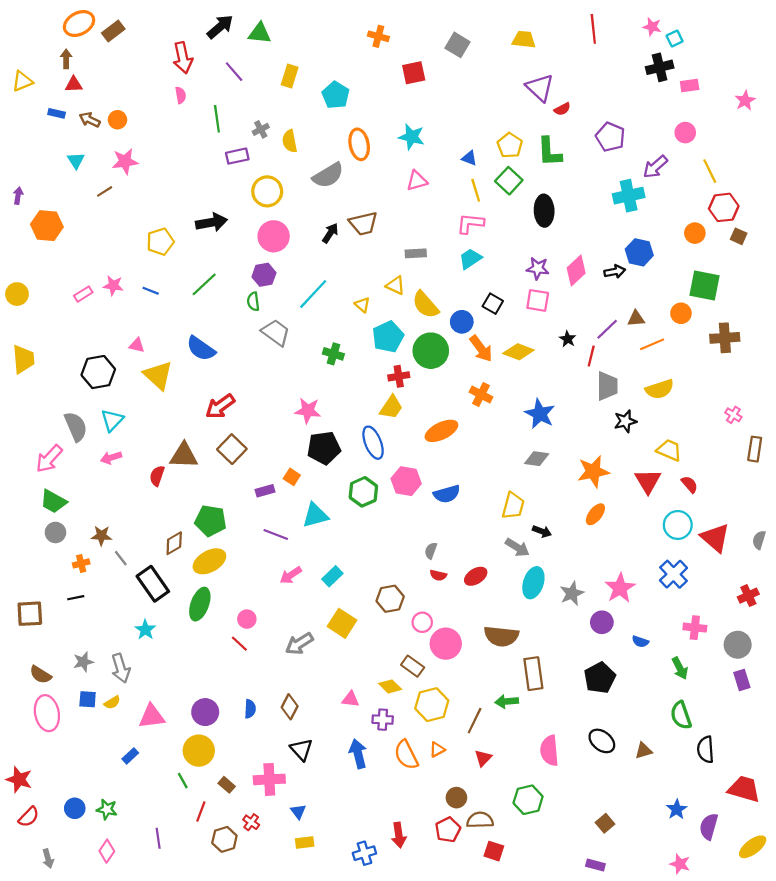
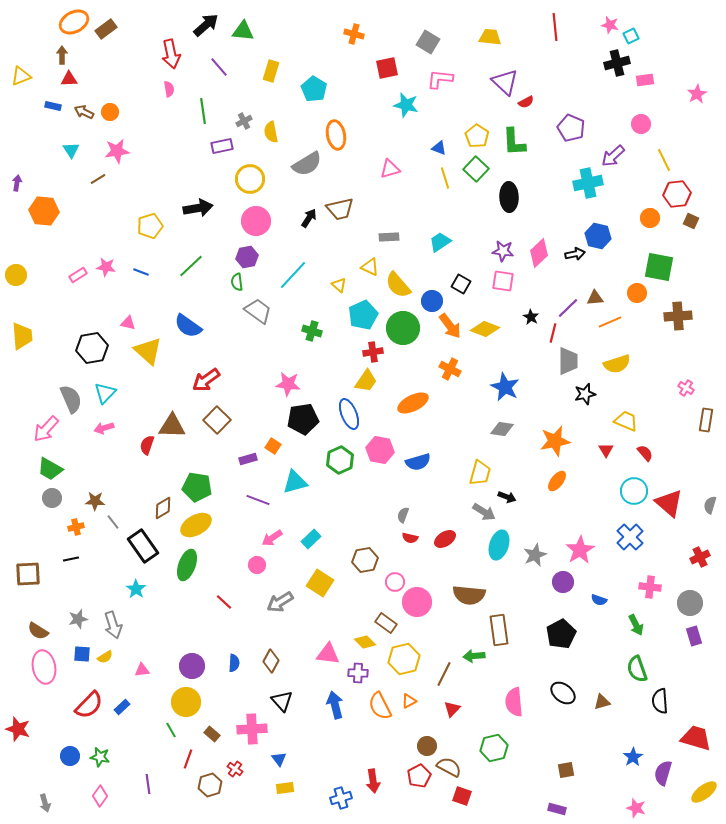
cyan star: (412, 137) -> (406, 105), moved
pink L-shape: (470, 223) -> (440, 79), moved
red triangle: (648, 481) -> (606, 450), size x0.6
pink circle: (247, 619) -> (257, 565), moved
pink triangle: (351, 699) -> (328, 654), size x1.4
pink triangle: (152, 716) -> (142, 670), size x0.6
red semicircle: (29, 817) -> (89, 705), moved, size x1.4
brown semicircle: (480, 820) -> (449, 767), turned 30
brown square: (605, 823) -> (566, 770), turned 30

